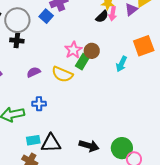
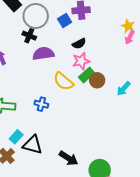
black semicircle: (102, 17) -> (79, 44), moved
brown circle: (92, 51) -> (97, 80), moved
purple semicircle: (34, 72) -> (43, 54), moved, size x1.5
blue cross: (39, 104) -> (41, 104), moved
cyan rectangle: (33, 140) -> (16, 137), turned -56

